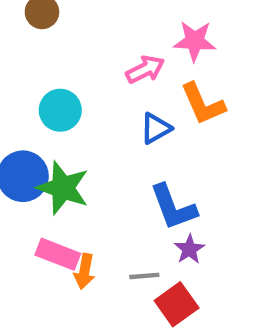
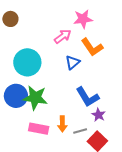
cyan circle: (60, 110) -> (27, 62), size x1.4
orange arrow: (84, 271) -> (62, 124), moved

